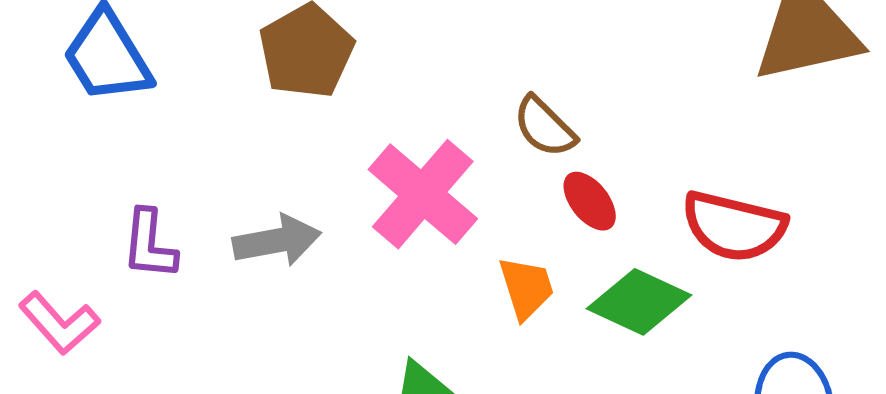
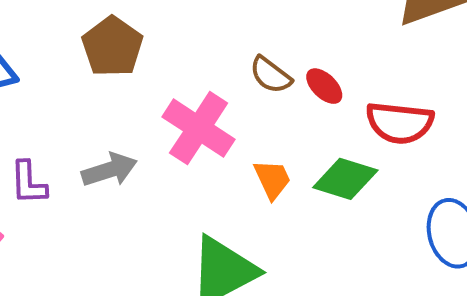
red ellipse: (590, 201) -> (324, 86), moved

